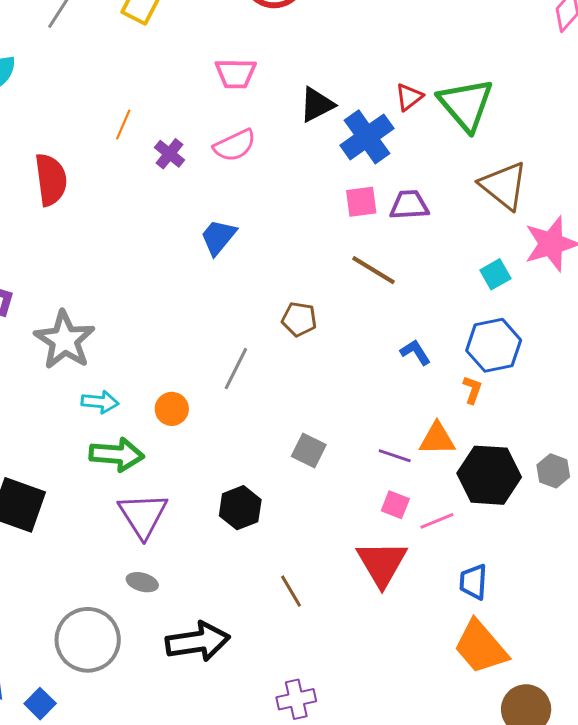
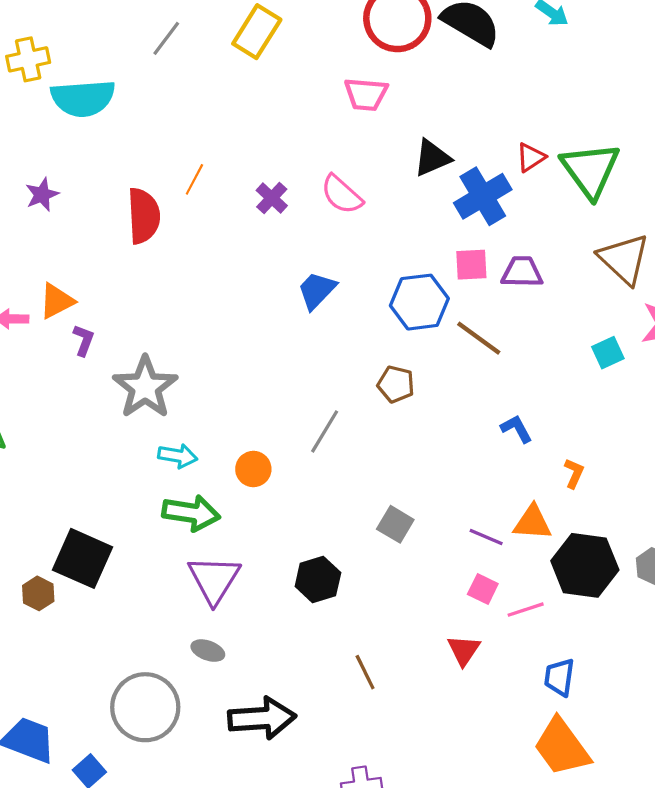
pink trapezoid: (236, 73) -> (366, 94), moved
orange line: (123, 125) -> (194, 179), moved
pink semicircle: (235, 145) -> (342, 195), turned 63
blue hexagon: (494, 345) -> (419, 302), moved
red triangle: (382, 563) -> (464, 650), size x0.6

